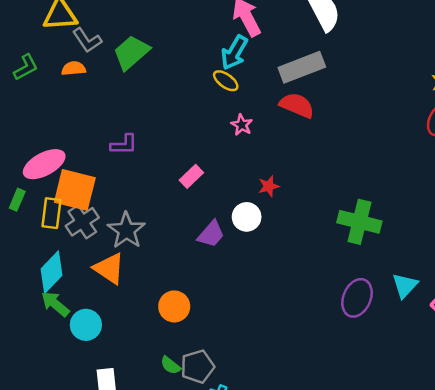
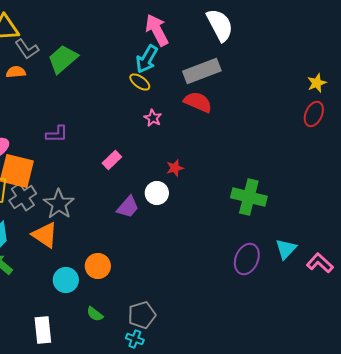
cyan circle: (86, 325) -> (66, 280), moved
gray pentagon: (198, 367) -> (142, 315), moved

